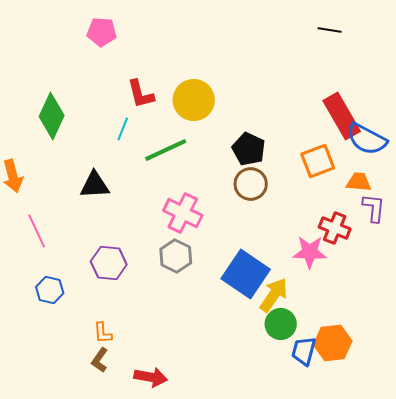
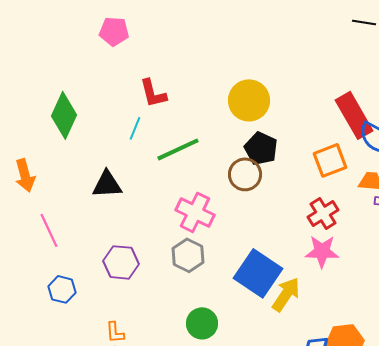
black line: (330, 30) -> (364, 22), moved
yellow circle: (194, 100) -> (249, 100), moved
brown circle: (251, 184) -> (245, 174), moved
red cross: (335, 228) -> (323, 213), moved, turned 36
green circle: (281, 324) -> (202, 323), moved

